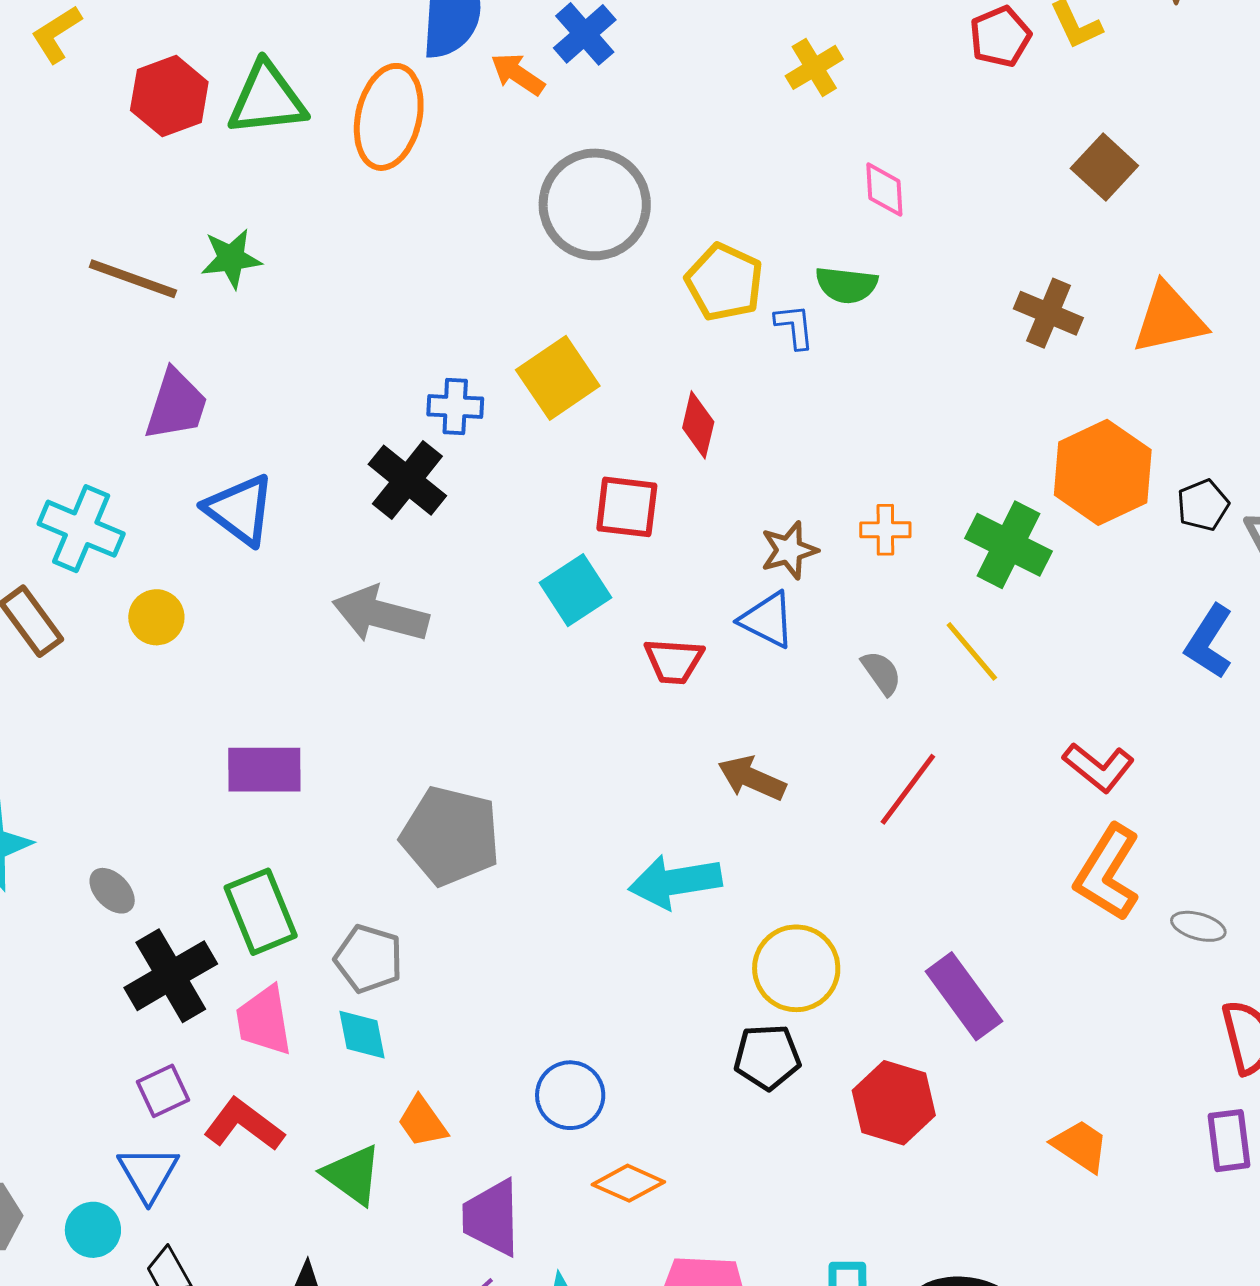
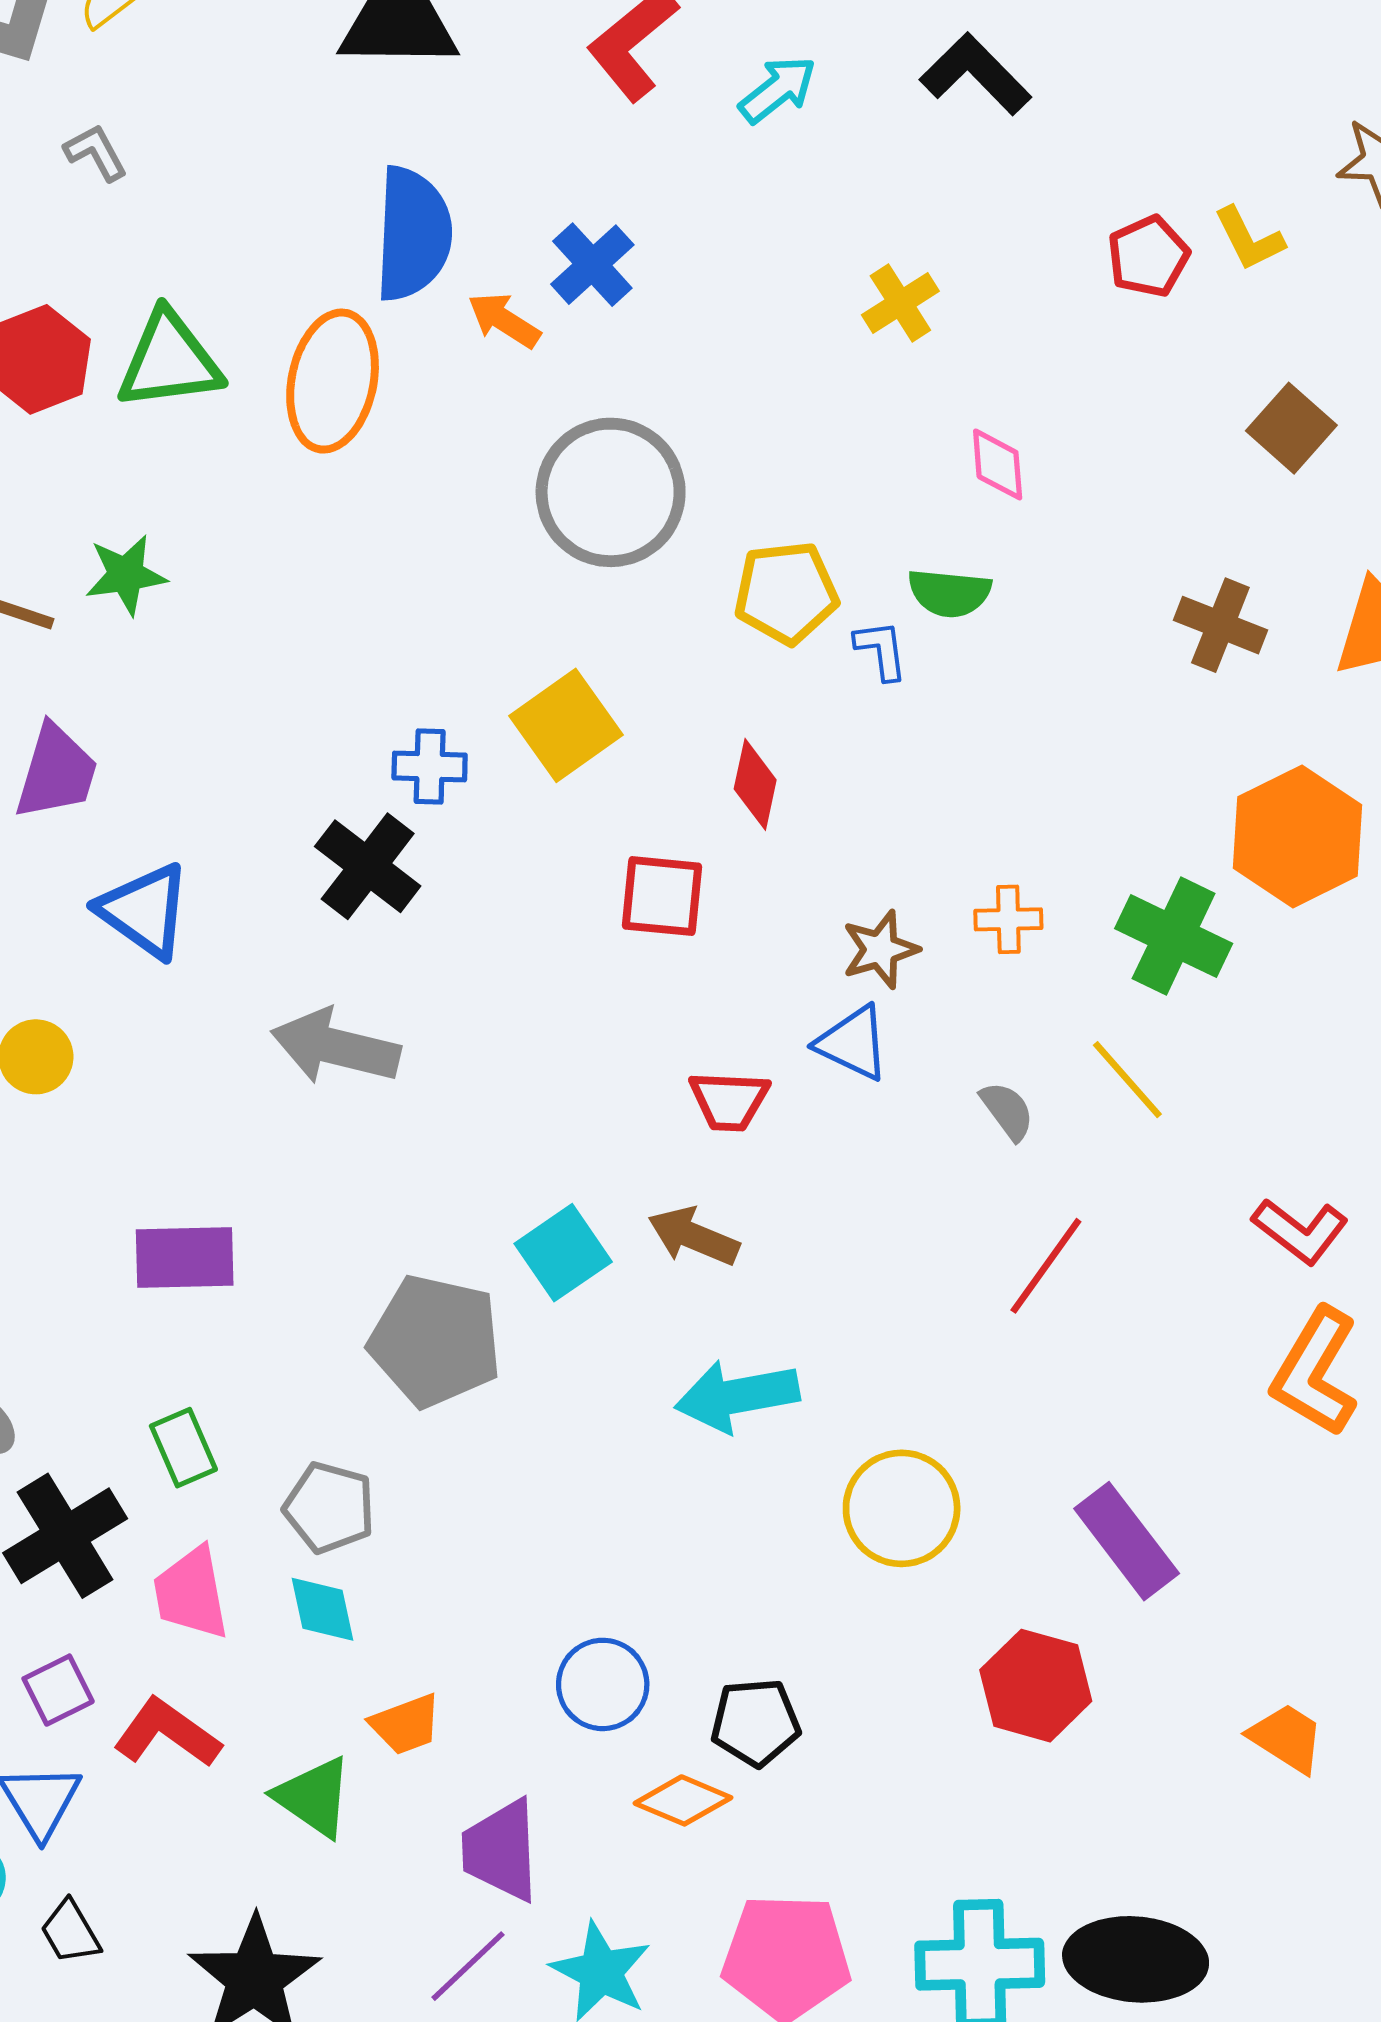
yellow pentagon: (724, 282) -> (786, 593), turned -30
cyan square: (576, 590) -> (563, 1253), moved
brown arrow: (752, 778) -> (694, 1236), moved
green rectangle: (261, 912) -> (183, 1448), size x0.7
black pentagon: (767, 1057) -> (756, 1722), moved
orange trapezoid: (422, 1122) -> (406, 1724), turned -74

